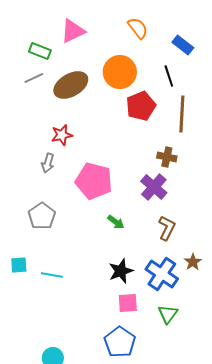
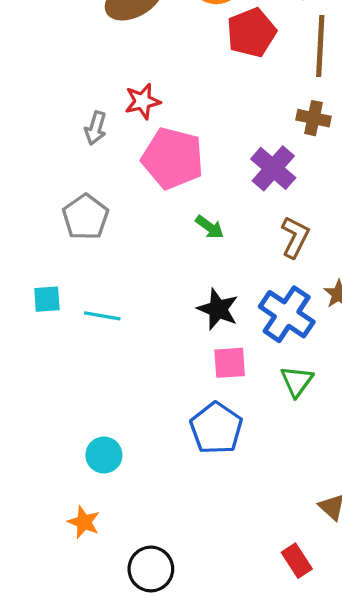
red star: (62, 135) -> (142, 101), moved
brown cross: (167, 157) -> (313, 118), moved
black star: (121, 271) -> (218, 309), turned -30

